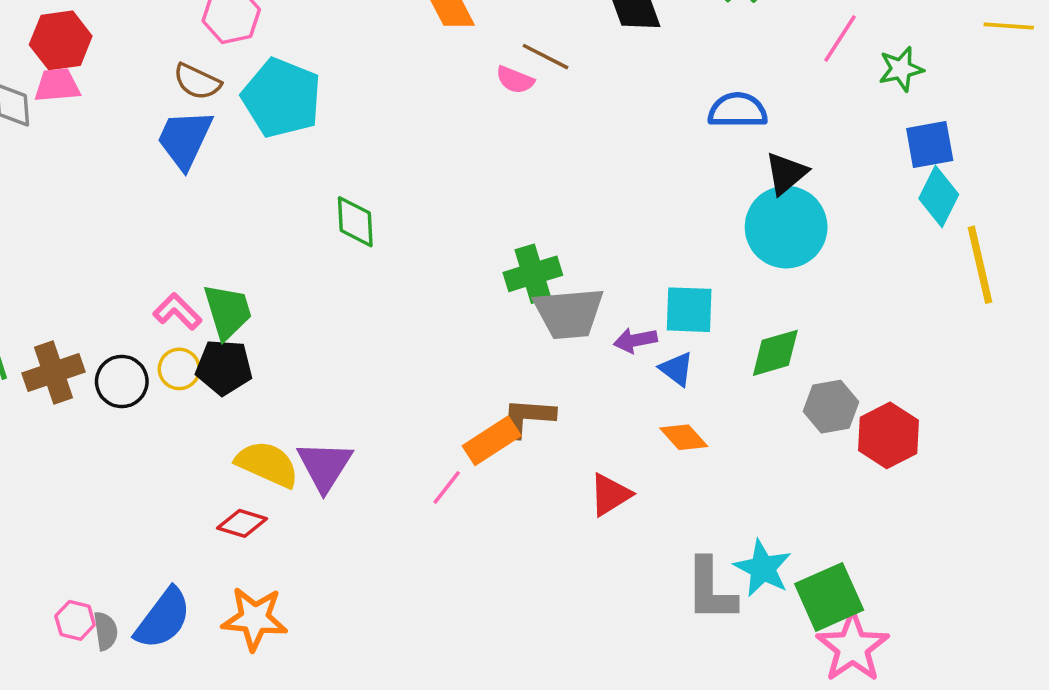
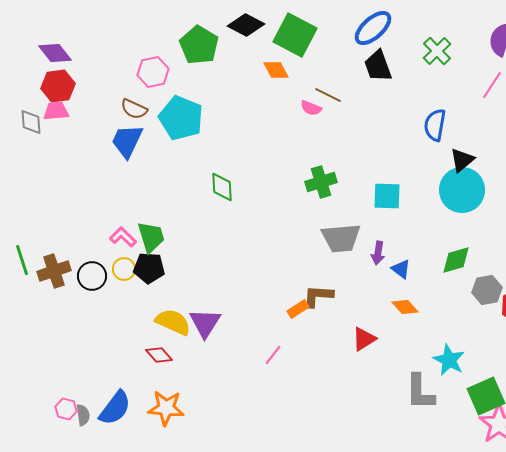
blue semicircle: (738, 110) -> (435, 125), turned -80
green cross: (533, 274) -> (321, 182), moved
cyan square: (689, 310) -> (387, 196), moved
purple arrow: (635, 340) -> (378, 253), turned -70
orange rectangle: (492, 441) -> (298, 309), size x0.7
pink line: (447, 487) -> (273, 355), moved
red diamond: (242, 523) -> (159, 355), turned 32
cyan star: (763, 568) -> (449, 360), moved

